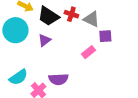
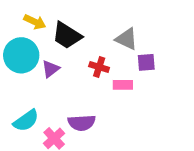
red cross: (71, 14) -> (99, 67), moved
purple triangle: (44, 40) -> (51, 69), moved
pink rectangle: (88, 52) -> (123, 85), turned 40

